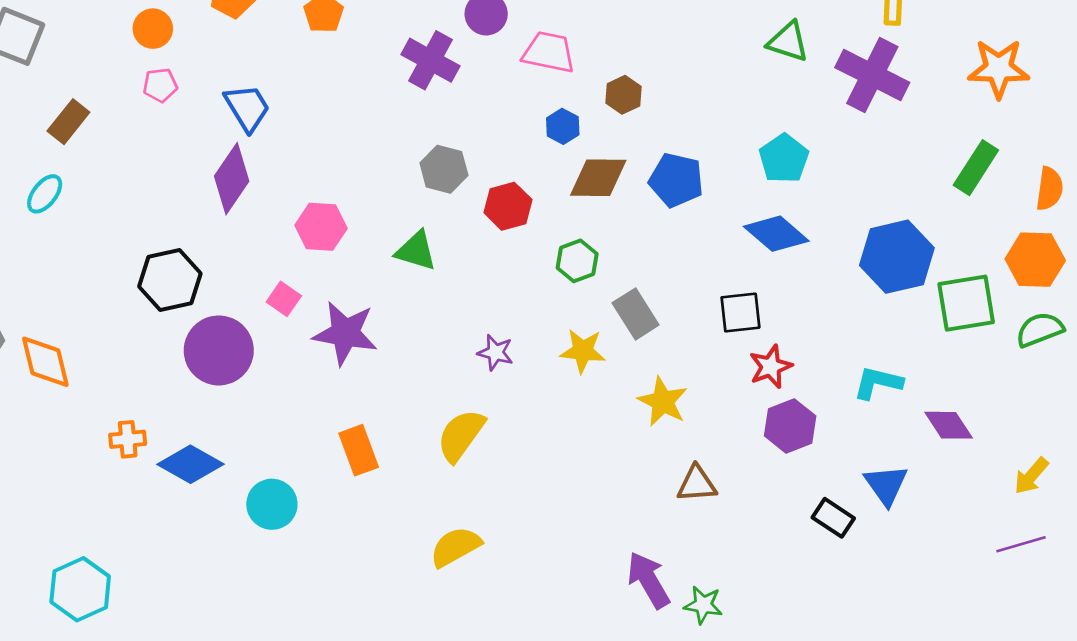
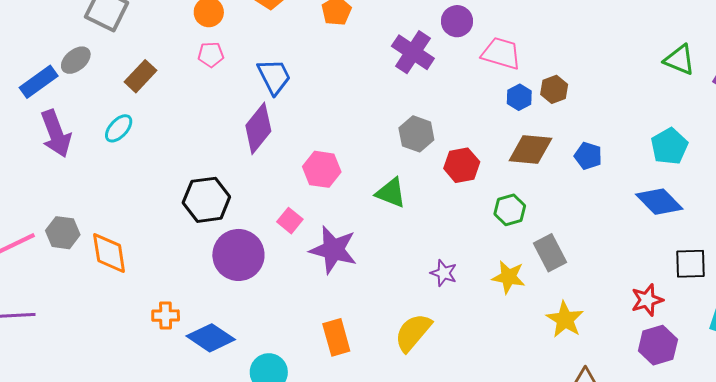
blue hexagon: (563, 126) -> (519, 97), moved
blue pentagon: (676, 180) -> (588, 156), size x0.7
black square: (740, 313) -> (691, 264), moved

